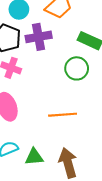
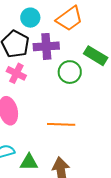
green circle: (77, 68) -> (70, 72), moved

